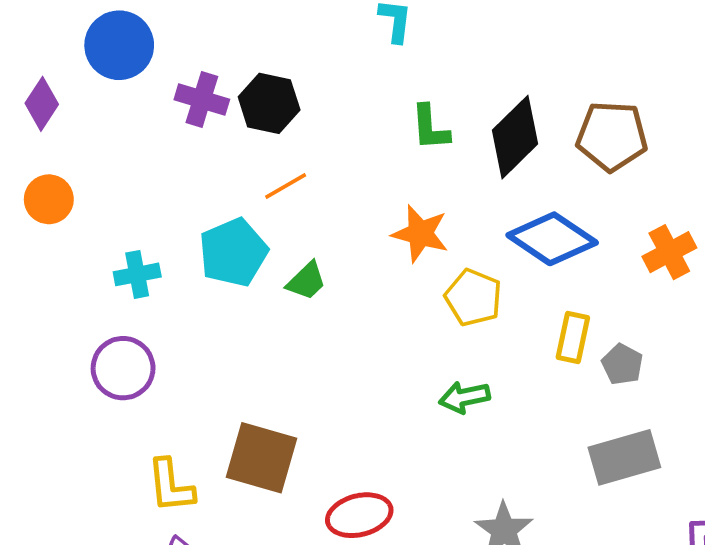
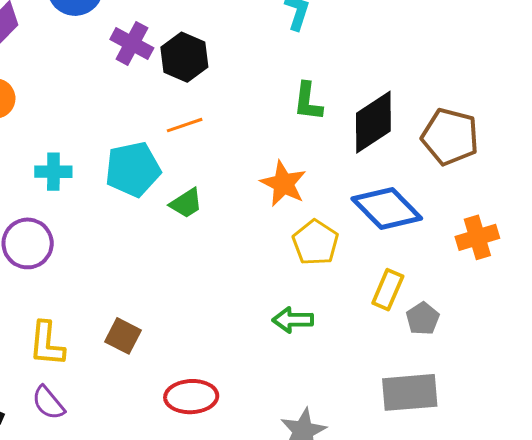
brown square: (262, 458) -> (123, 336), size x0.6

